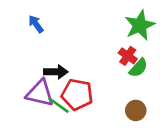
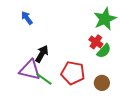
black arrow: (56, 72) -> (42, 54), turned -60
red pentagon: (77, 94) -> (73, 73), moved

